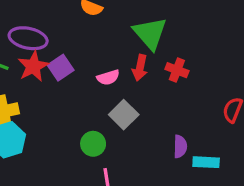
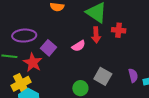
red star: (33, 66) -> (33, 63), moved
gray square: (124, 115) -> (103, 76), moved

